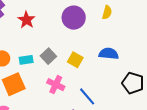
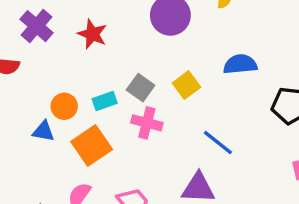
yellow square: (75, 60) -> (186, 85), turned 35
pink cross: (56, 85) -> (147, 123), moved

